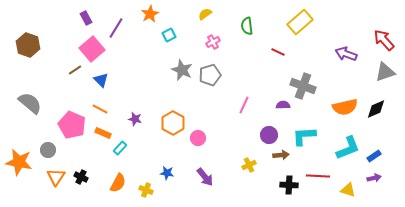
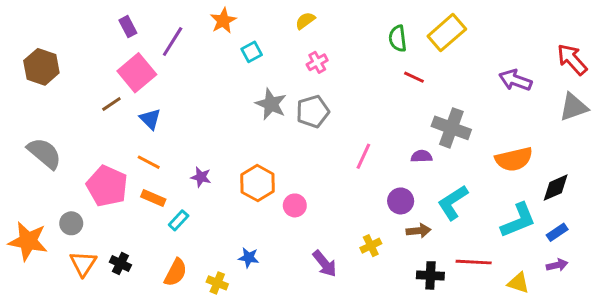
green semicircle: (247, 26) -> (398, 38), moved
black diamond: (376, 109) -> (556, 188), moved
cyan L-shape: (304, 136) -> (453, 202), turned -30
purple arrow: (205, 177) -> (325, 264), moved

